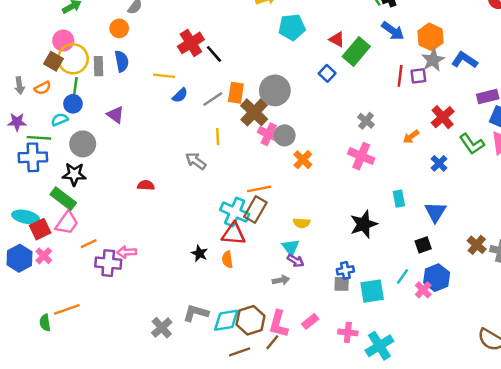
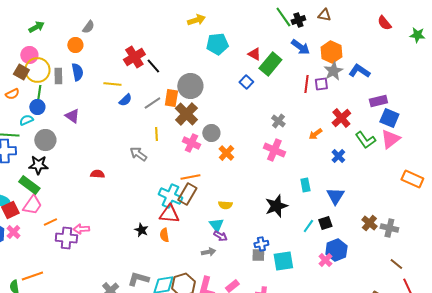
gray circle: (275, 90) -> (190, 86), moved
pink cross: (269, 134) -> (191, 143), moved
cyan line: (403, 276) -> (308, 226), moved

